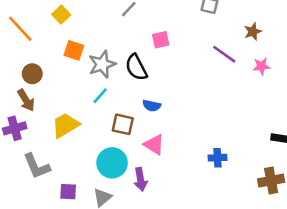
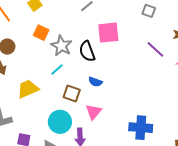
pink square: (161, 40) -> (108, 33), size x1.6
gray star: (102, 64) -> (61, 46), turned -30
pink triangle: (154, 145) -> (94, 112), turned 30
blue cross: (217, 158) -> (141, 128), size x1.6

